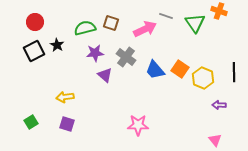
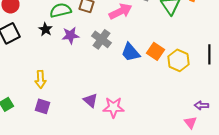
black star: (57, 45) -> (45, 29), moved
purple triangle: (105, 75) -> (90, 100), moved
yellow arrow: (65, 97) -> (40, 79), turned -84
purple arrow: (219, 105) -> (201, 105), moved

